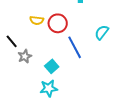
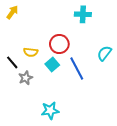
yellow semicircle: (37, 20) -> (31, 52), moved
cyan square: (52, 66) -> (52, 64), moved

